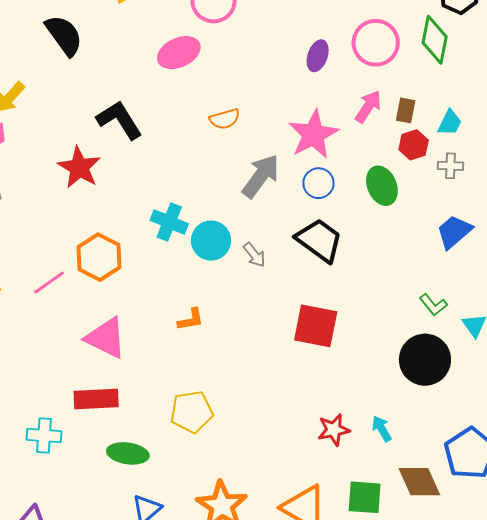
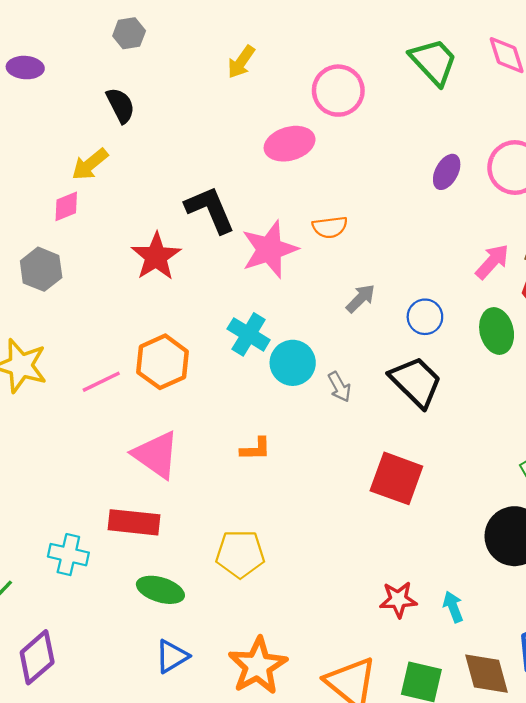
black semicircle: (64, 35) -> (121, 105), moved, size x0.7
pink arrow: (368, 107) -> (492, 262), moved
pink star: (313, 134) -> (270, 249), moved
gray arrow: (261, 176) -> (361, 298), size x0.6

